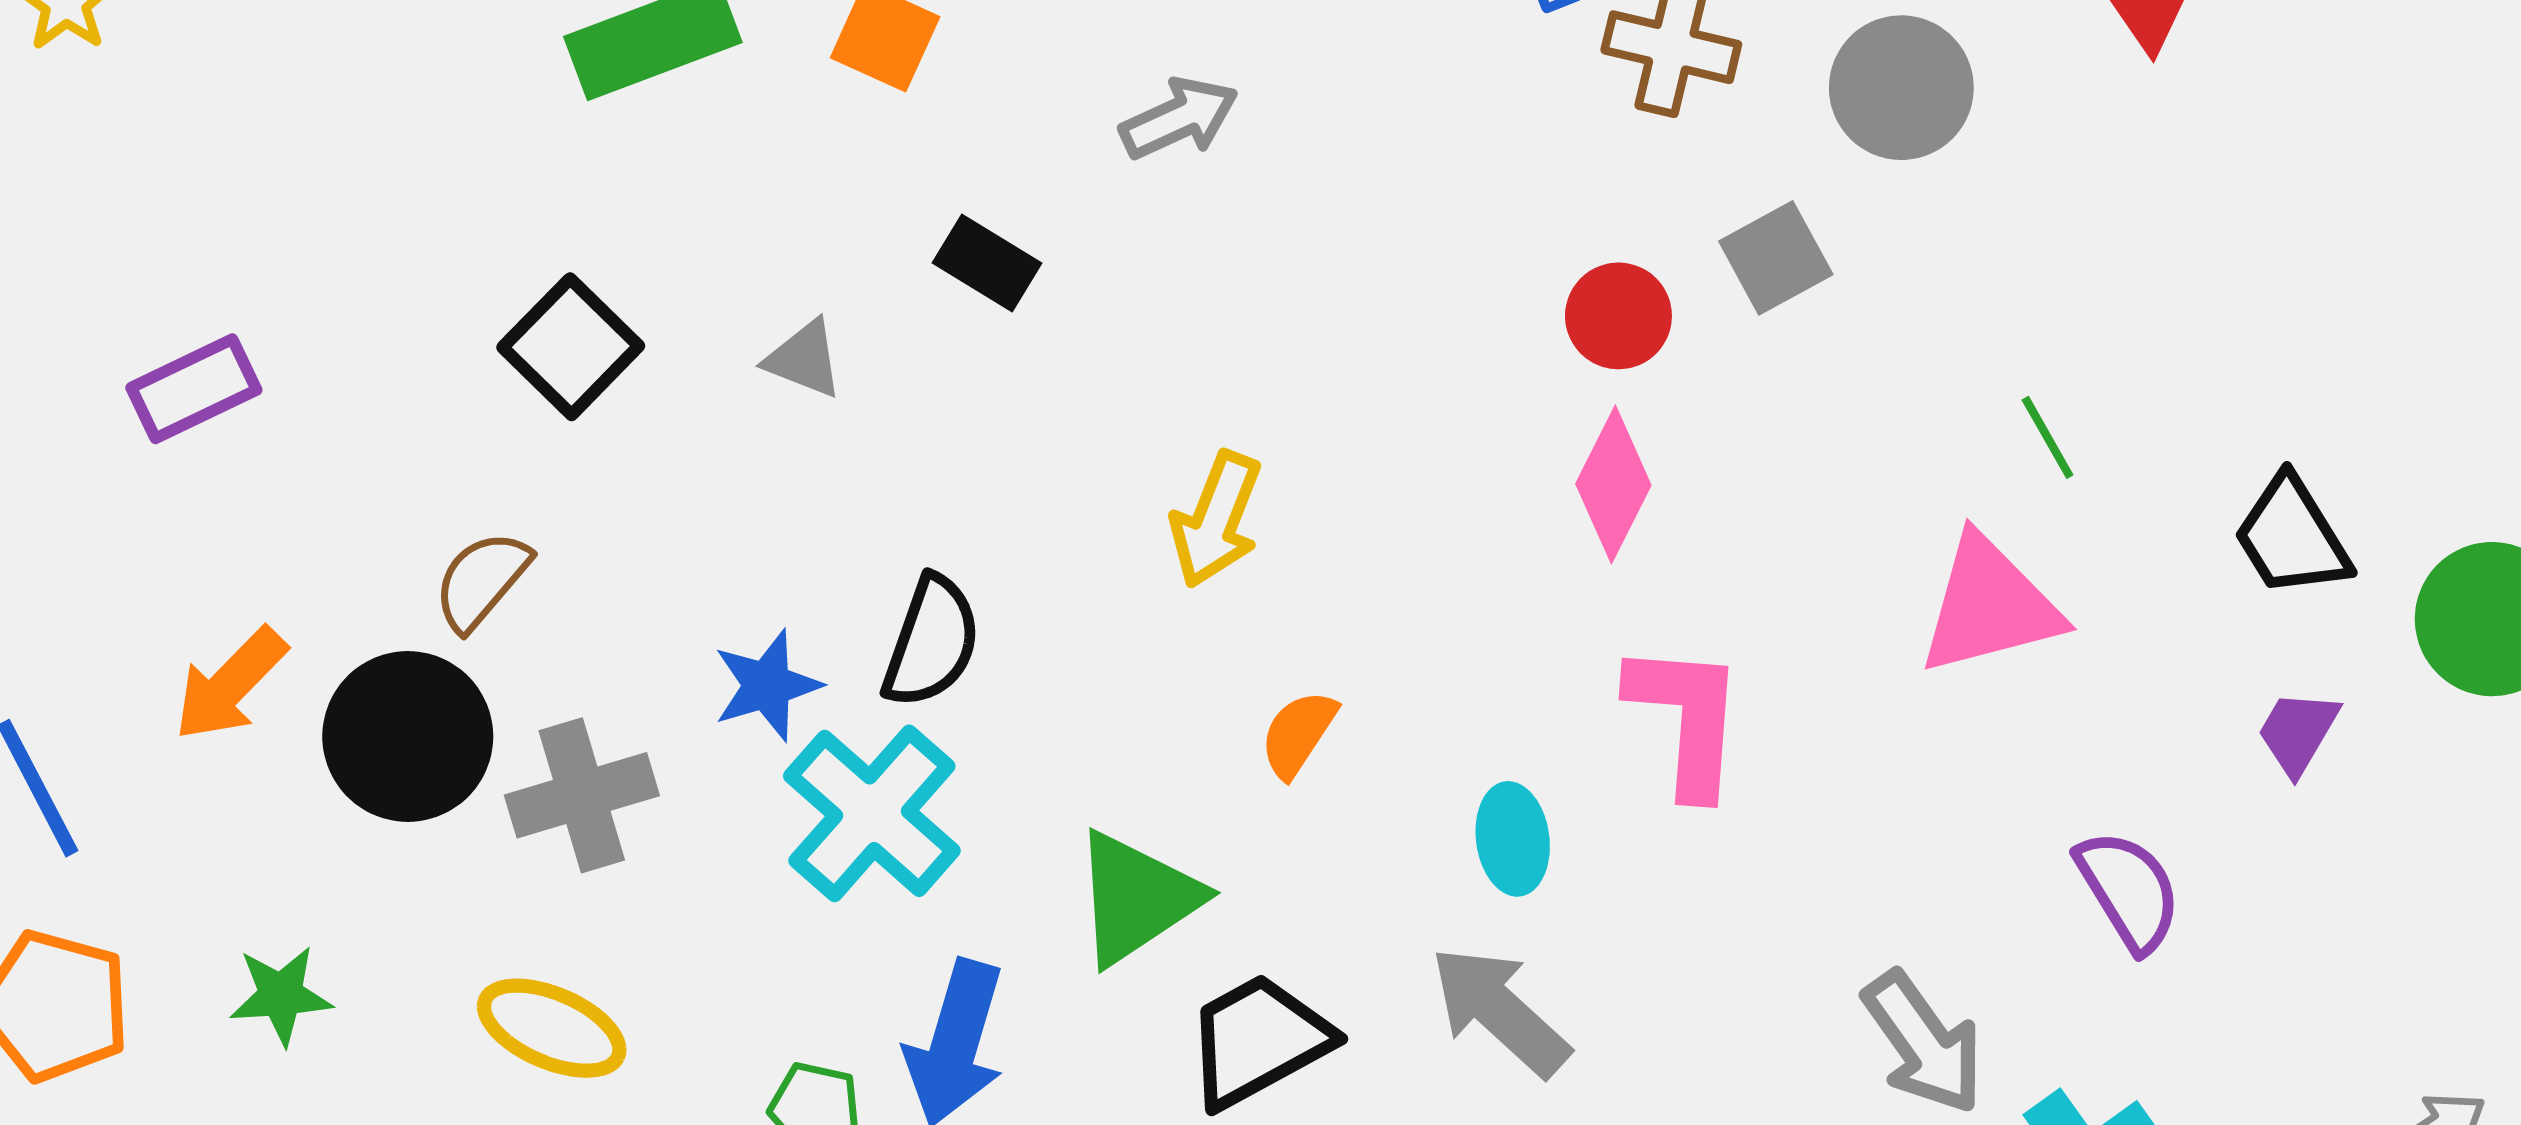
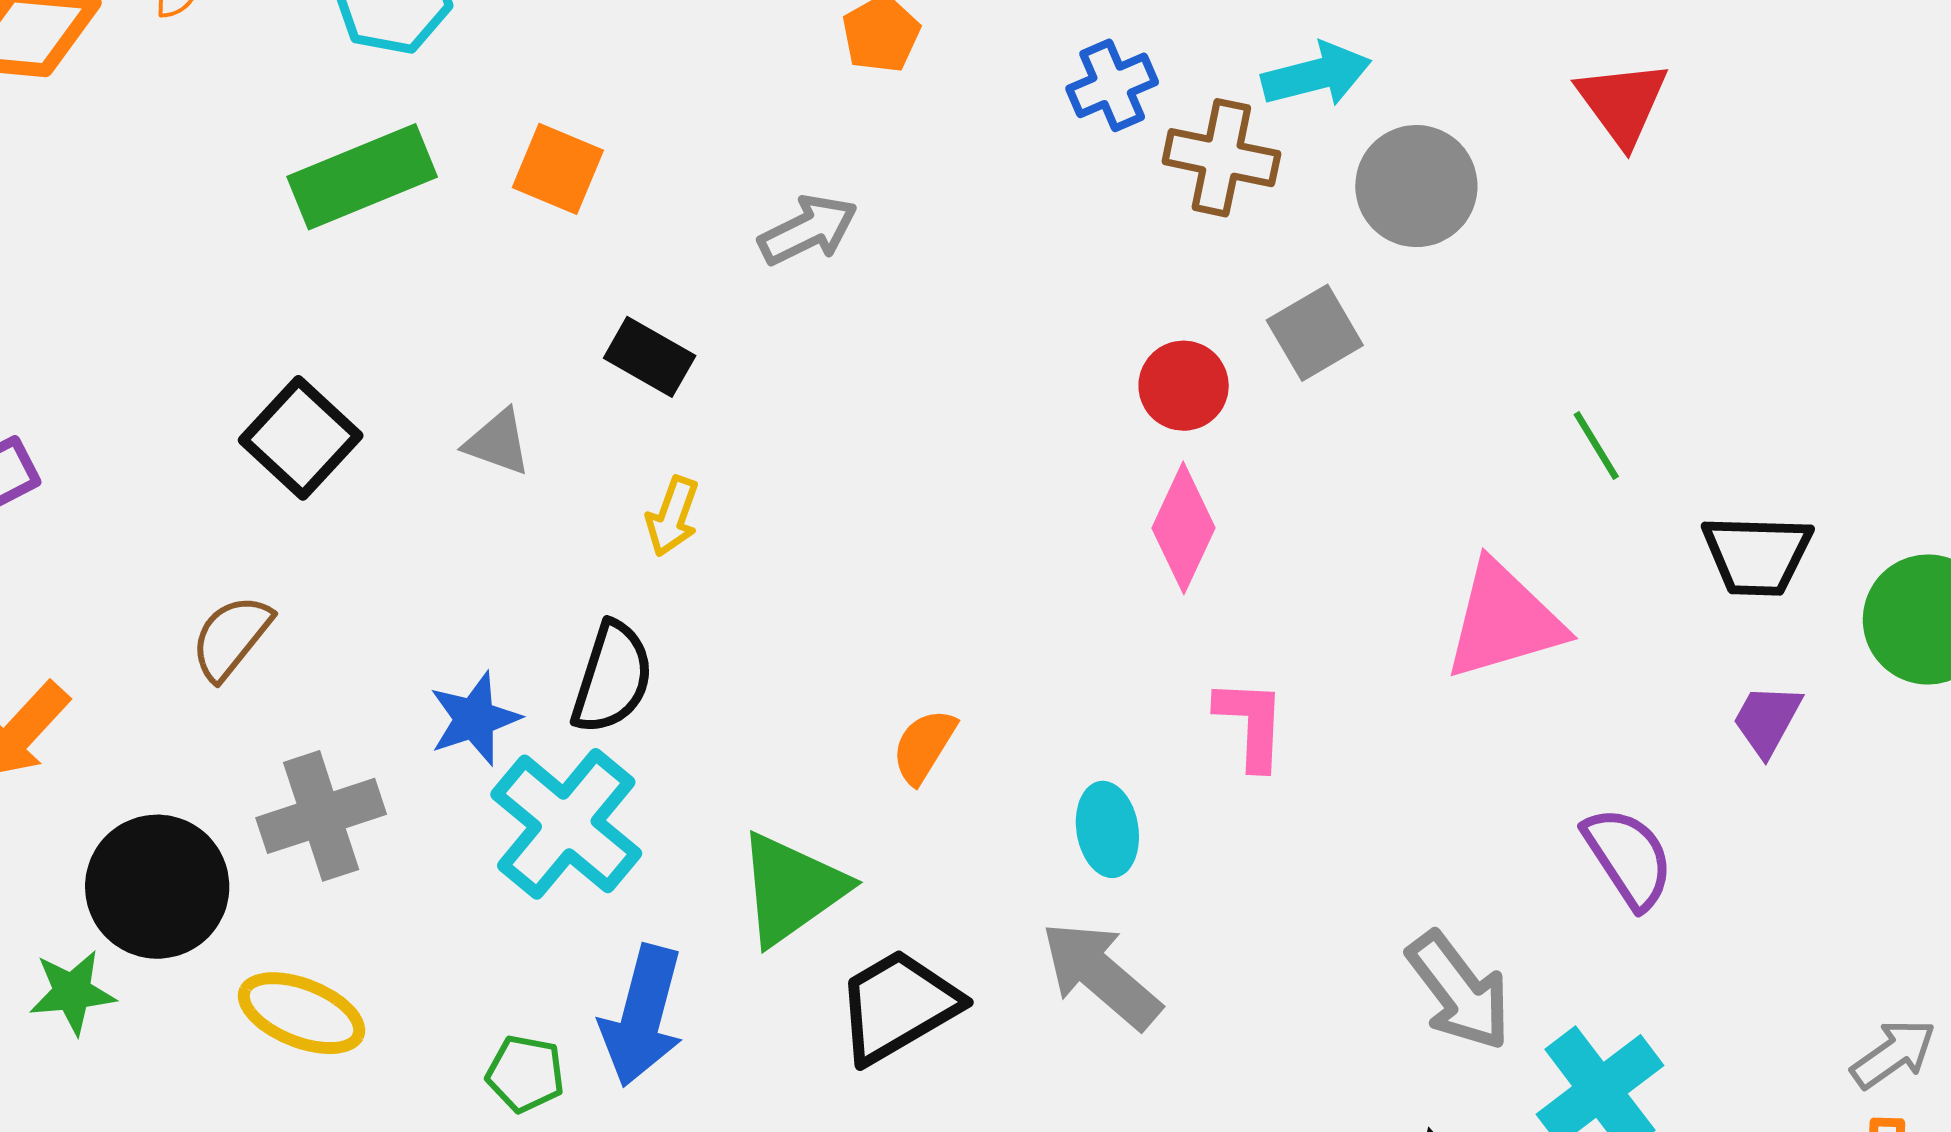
green line: (2048, 437) -> (1596, 445), moved
yellow arrow: (1216, 520) -> (672, 516), moved, size x0.7
black trapezoid: (2292, 537) -> (1757, 555), turned -55
pink L-shape: (1686, 719) -> (1251, 724), size x0.7
black circle: (408, 736) -> (157, 887), moved

